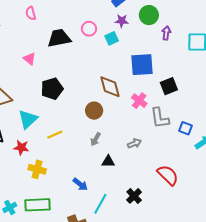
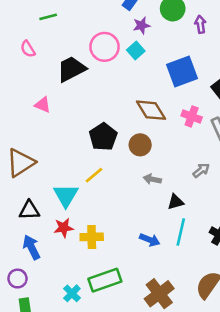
pink circle: (89, 29) -> (104, 47), size x1.5
black pentagon: (52, 89) -> (103, 137), moved
cyan triangle: (28, 119) -> (66, 195), moved
yellow line: (55, 135) -> (94, 175), moved
gray arrow: (96, 139) -> (152, 179), turned 88
red star: (21, 148) -> (64, 228), moved
cyan line: (100, 204) -> (181, 232), moved

